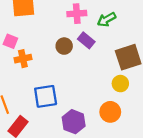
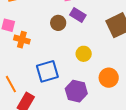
orange cross: (23, 59) -> (22, 40), turned 35
yellow circle: (120, 84) -> (84, 54), moved

